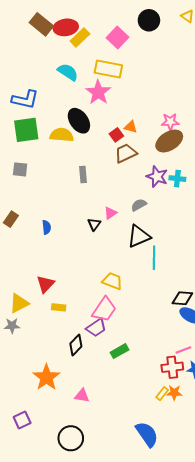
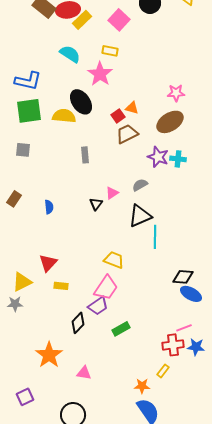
yellow rectangle: (108, 69) -> (110, 51), size x0.6
pink star: (170, 122) -> (176, 93), moved
orange star: (174, 393) -> (142, 386), moved

